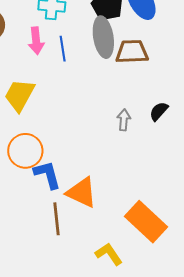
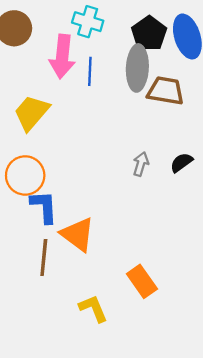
pink arrow: (36, 41) -> (62, 57), size x1.4
orange rectangle: (146, 222) -> (142, 281), size x0.7

